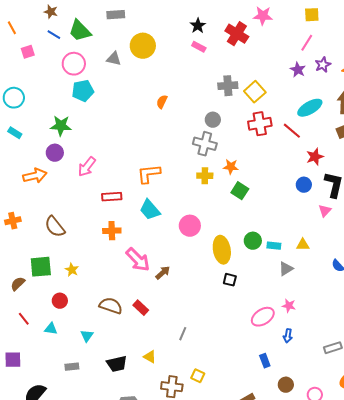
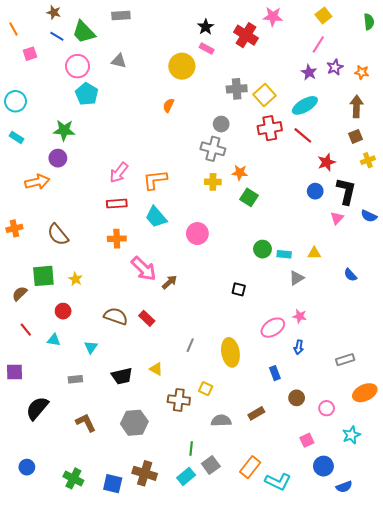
yellow square: (312, 15) -> (323, 16), turned -35
yellow circle: (143, 46) -> (182, 66), moved
cyan pentagon: (83, 91) -> (87, 94), turned -30
cyan ellipse: (310, 108) -> (305, 105), moved
pink arrow: (87, 167) -> (119, 173), moved
yellow ellipse: (222, 250) -> (230, 352), moved

